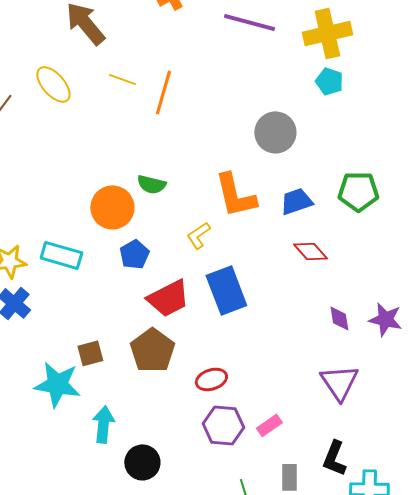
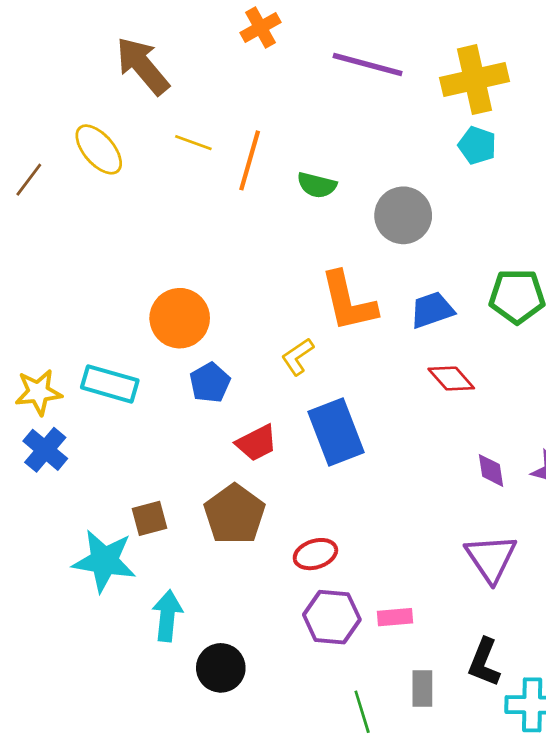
green semicircle: (151, 184) -> (317, 185), moved
red trapezoid: (168, 298) -> (256, 443), size x0.7
pink rectangle: (269, 425) -> (395, 617), turned 30

